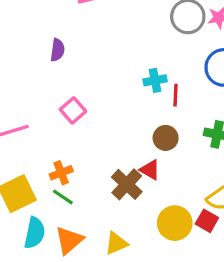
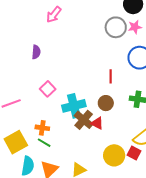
cyan cross: (155, 80) -> (74, 106), moved, size x1.6
orange cross: (61, 173) -> (42, 128), turned 32
brown cross: (127, 184) -> (84, 120), moved

